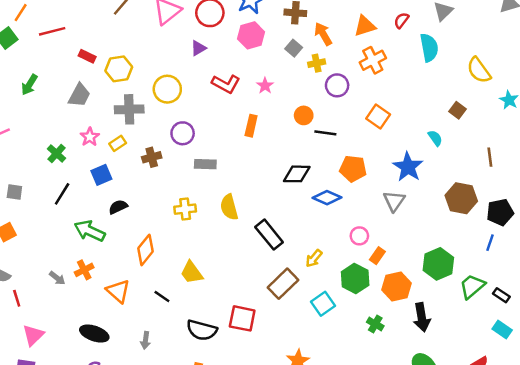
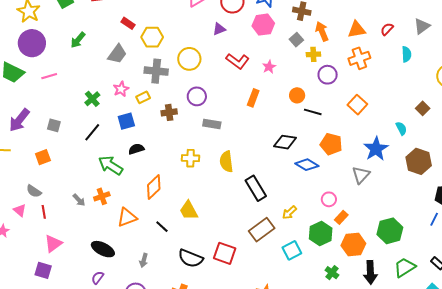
cyan semicircle: (429, 48) -> (406, 54), size x0.7
brown hexagon: (461, 198) -> (419, 161), moved
green trapezoid: (472, 286) -> (405, 267), moved
orange triangle: (118, 291) -> (127, 217), turned 50

